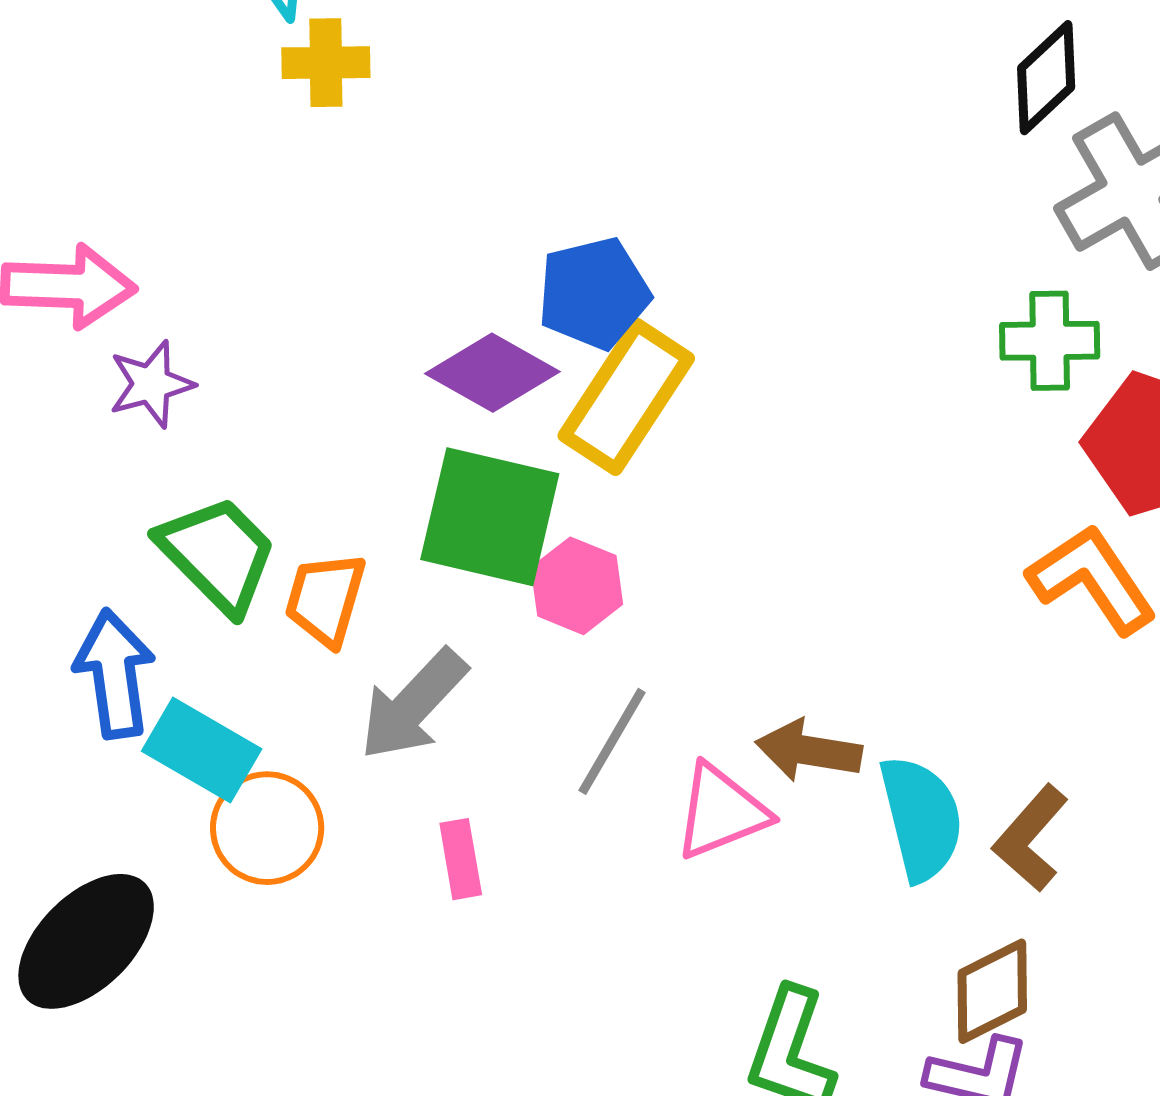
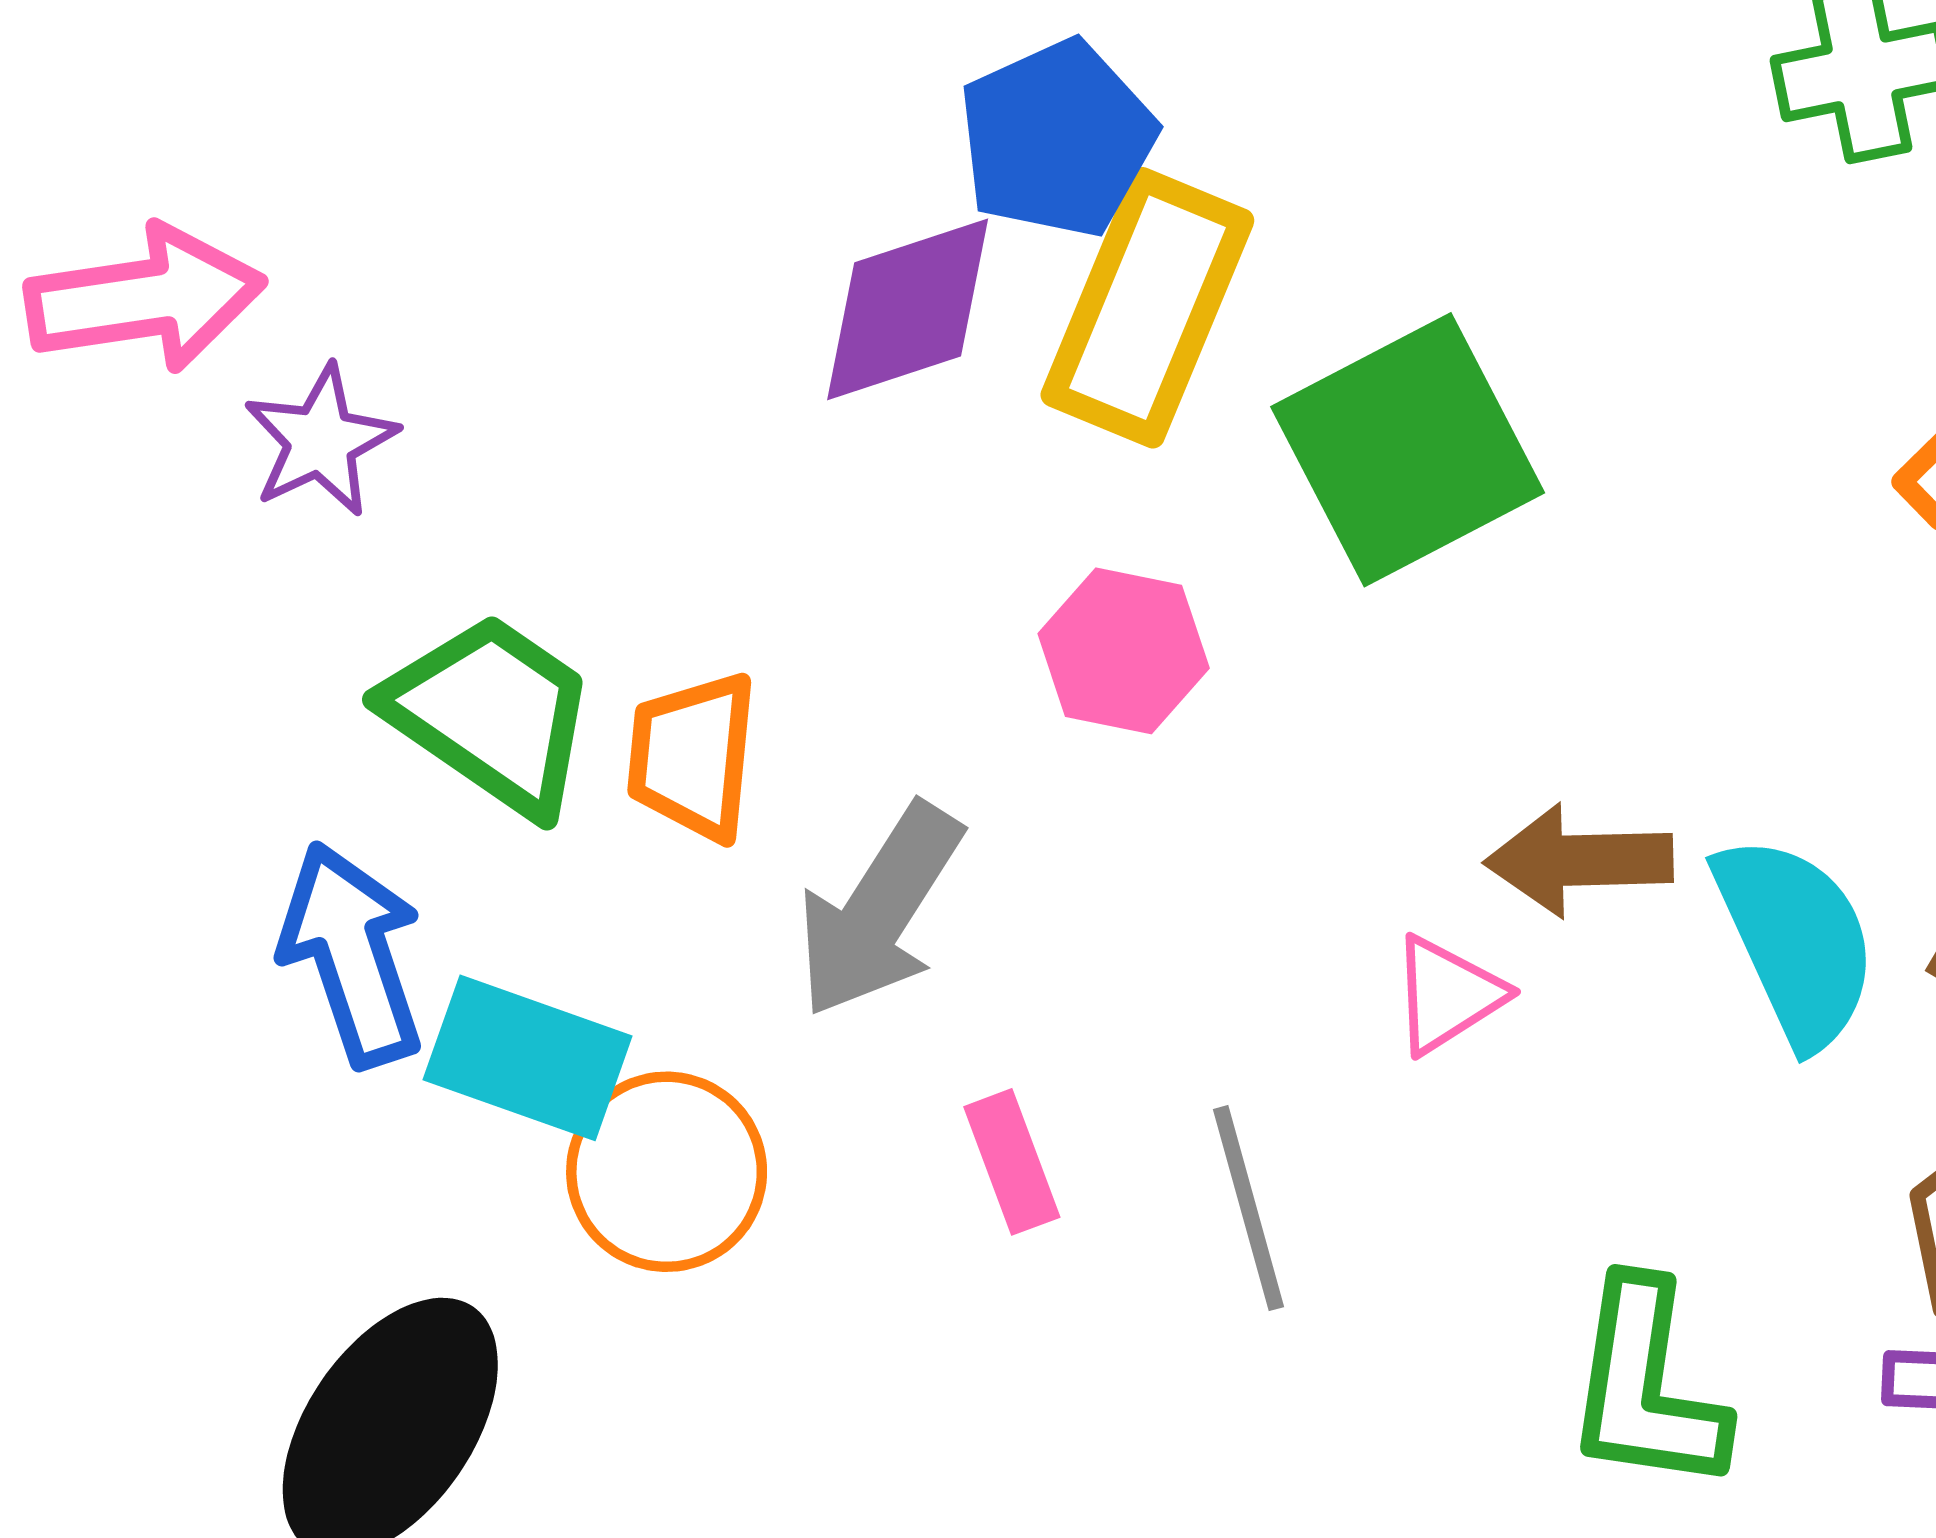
purple diamond: (492, 373) -> (908, 309), turned -37
green square: (490, 517) -> (1408, 450), moved, turned -30
gray line: (612, 741) -> (1248, 1208), moved, turned -35
pink triangle: (721, 812) -> (1447, 995), size x0.7

